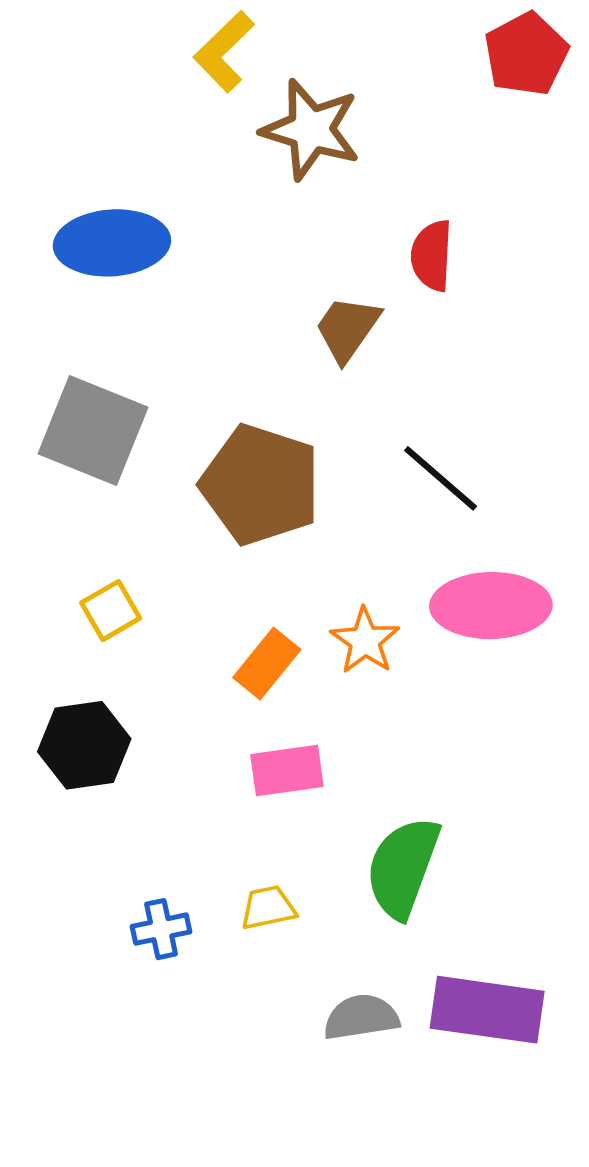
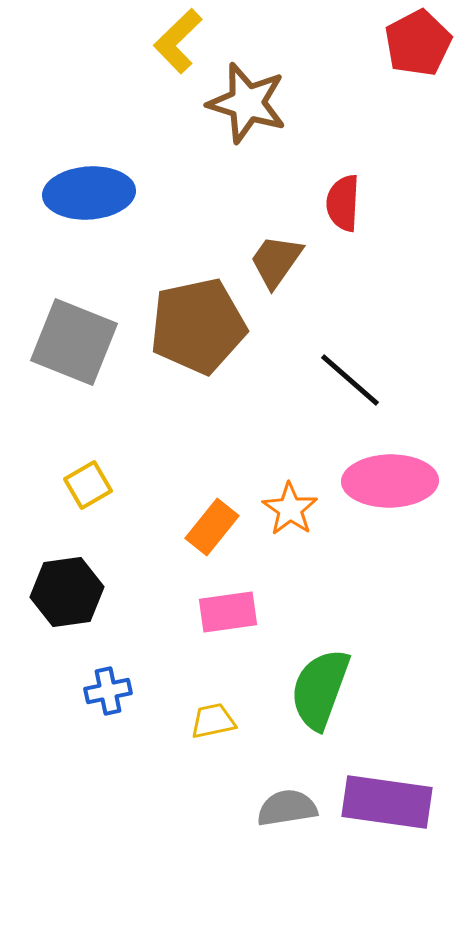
brown pentagon: (261, 485) -> (198, 326), moved, turned -30
blue cross: (161, 929) -> (108, 691), moved

